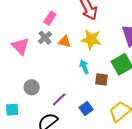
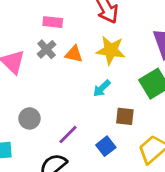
pink rectangle: (50, 18) -> (53, 22), turned 64
cyan arrow: (84, 67) -> (102, 88), turned -112
brown square: (101, 79) -> (125, 116), moved

